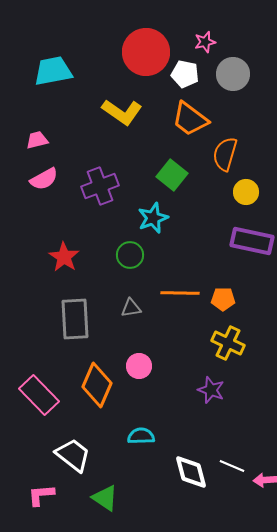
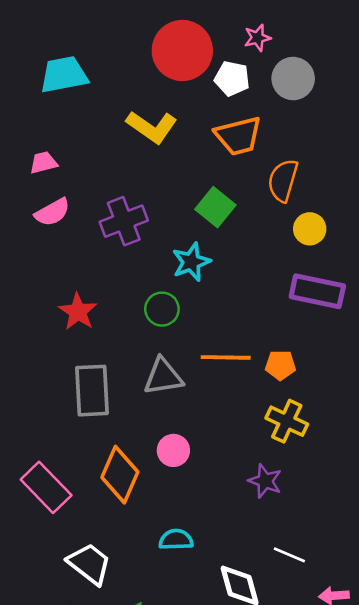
orange trapezoid: (190, 119) -> (238, 136), turned -51
gray triangle: (131, 308) -> (163, 377), size x1.6
white line: (232, 466) -> (289, 555), moved

